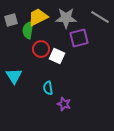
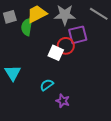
red circle: (41, 49) -> (66, 46), moved
cyan semicircle: (48, 88) -> (47, 85), turned 64

